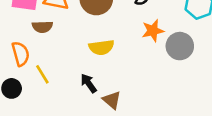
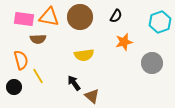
gray circle: (180, 46) -> (152, 63), moved

